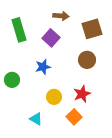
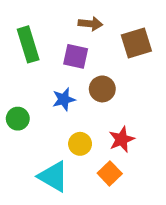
purple square: (51, 38) -> (76, 56), turned -30
brown circle: (87, 60) -> (102, 89), moved
cyan triangle: (36, 119) -> (53, 176), size x1.6

